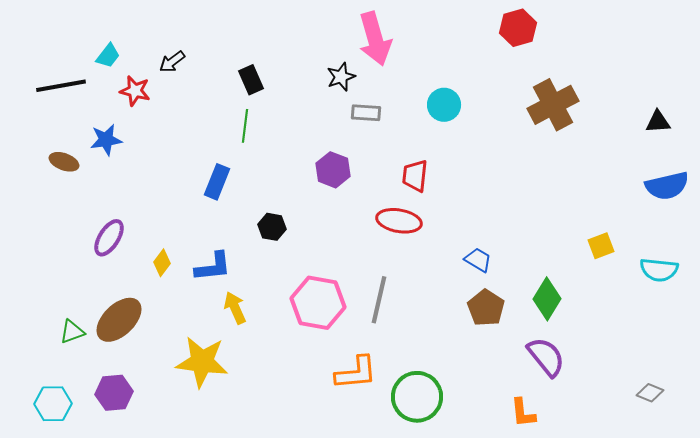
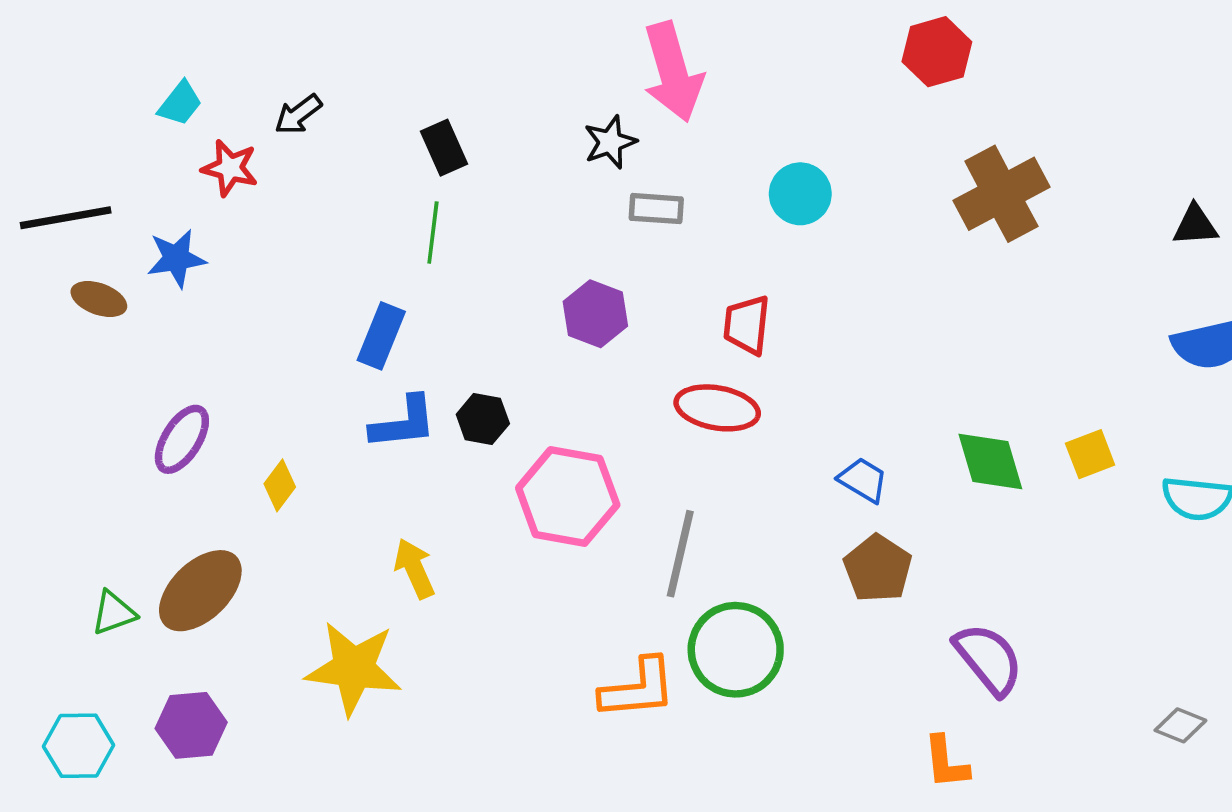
black line: (61, 86) -> (66, 218), moved
blue L-shape: (213, 267) -> (403, 423), moved
green diamond: (547, 299) -> (990, 461), moved, turned -48
pink hexagon: (318, 303) -> (568, 497), moved
green circle: (417, 397) -> (736, 650), moved

